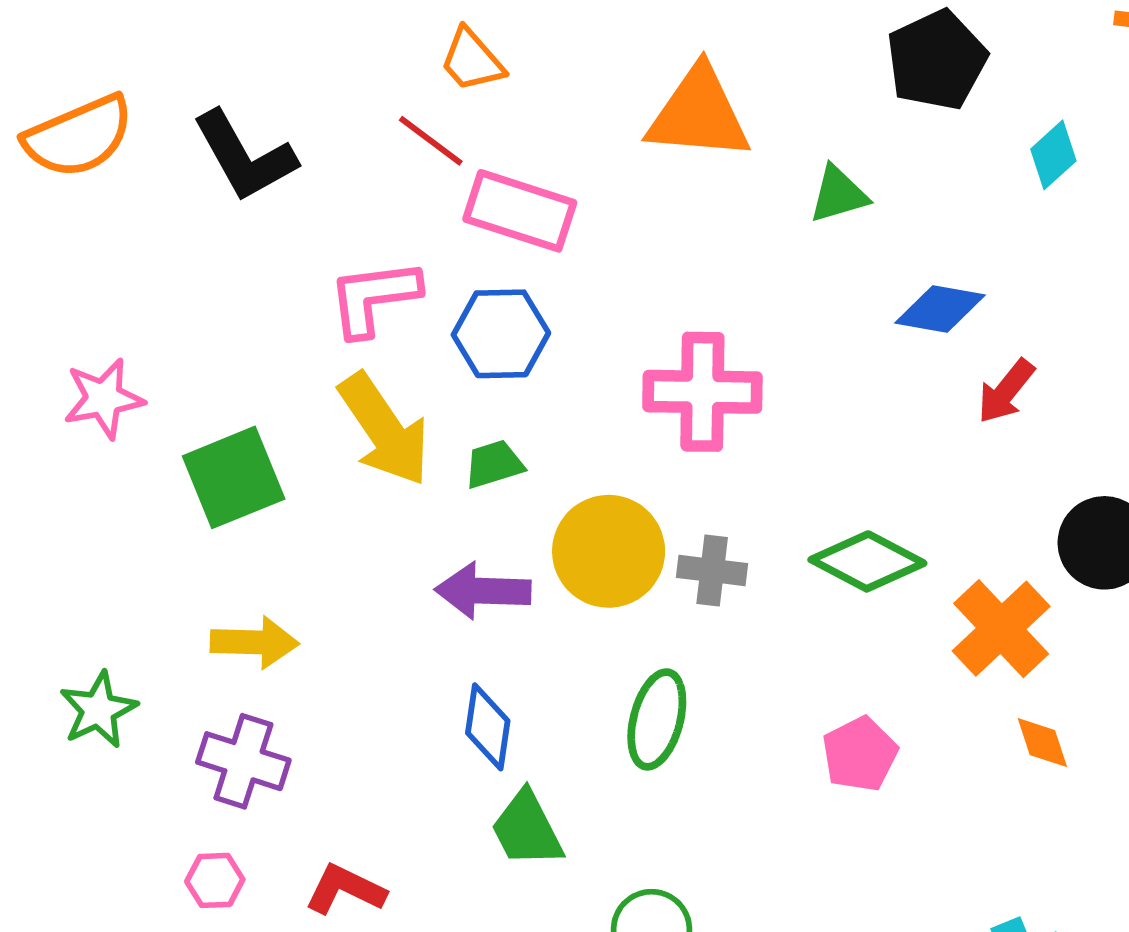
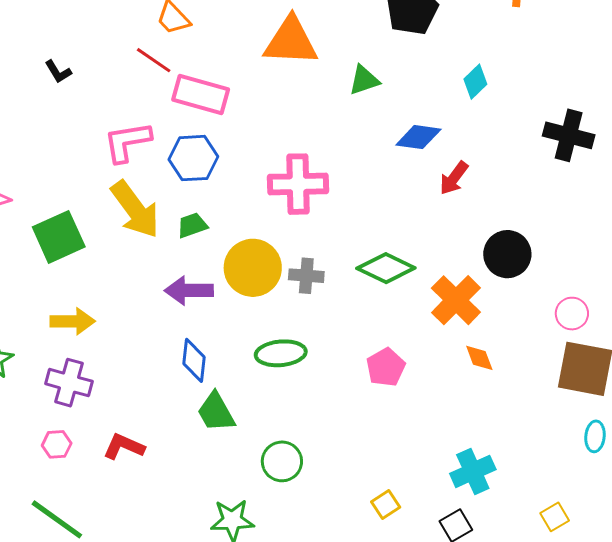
cyan diamond: (1053, 155) -> (475, 82), moved
black L-shape: (244, 156) -> (58, 72), size x0.5
green ellipse: (657, 719) -> (281, 353), turned 72

